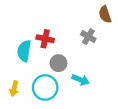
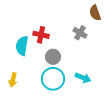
cyan arrow: (81, 80) -> (83, 78), moved
cyan circle: (45, 87) -> (53, 79), moved

